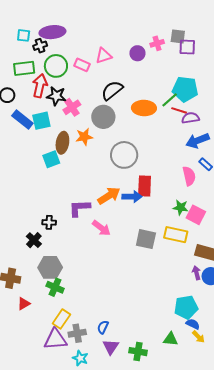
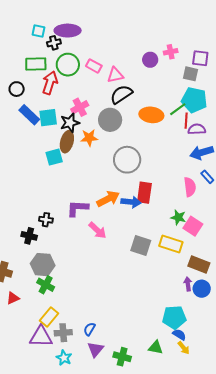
gray square: (178, 36) -> (191, 74), moved
pink triangle: (104, 56) -> (115, 75), moved
black star: (56, 96) -> (70, 123), moved, turned -30
red line: (179, 110) -> (186, 121), turned 70
black cross: (34, 240) -> (29, 236), turned -35

